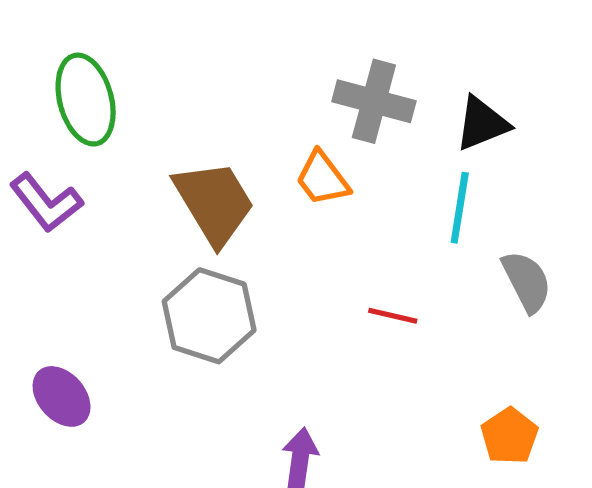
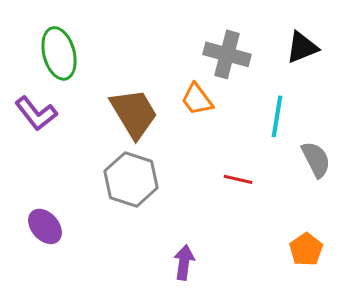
black triangle: (482, 124) -> (302, 47), moved

